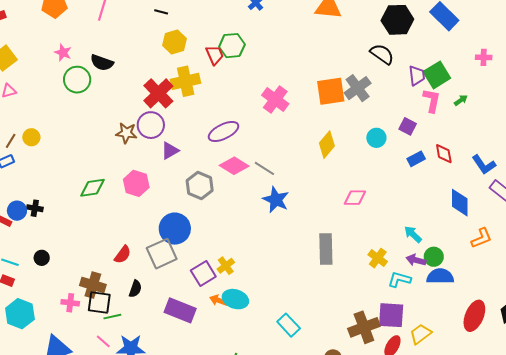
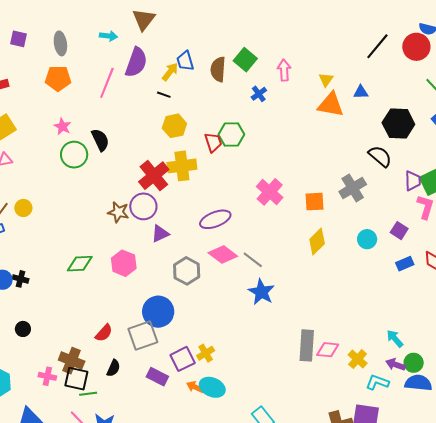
black semicircle: (102, 63) -> (100, 140), turned -140
orange square: (331, 91) -> (315, 202), moved, size x0.7
pink diamond: (355, 198) -> (328, 350), moved
purple rectangle: (180, 310) -> (157, 377), moved, size x0.7

